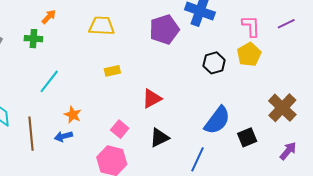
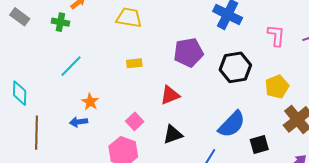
purple pentagon: (164, 30) -> (188, 52), moved
yellow pentagon: (249, 55) -> (277, 87), moved
black hexagon: (214, 63) -> (235, 67), size x1.4
brown line: (31, 134) -> (36, 133), moved

